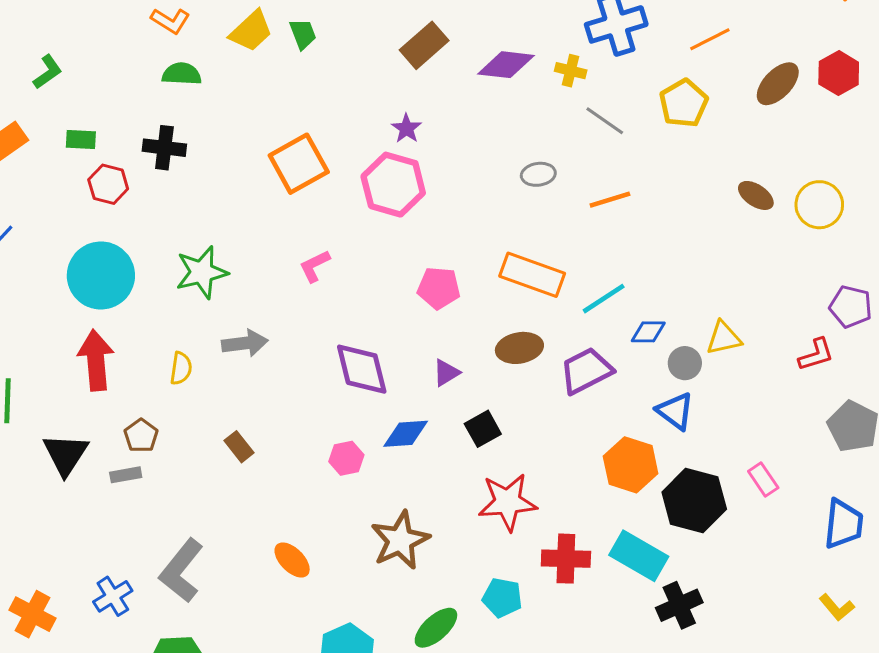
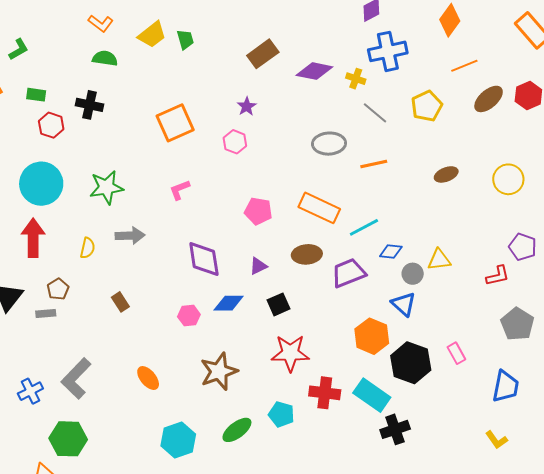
orange line: (710, 39) -> (464, 66), moved
gray ellipse: (538, 174) -> (329, 144), size x1.5
pink hexagon: (393, 185) -> (235, 142), size x0.6
brown ellipse: (756, 195) -> (446, 174), moved, turned -60

